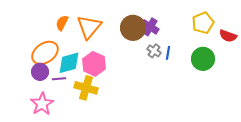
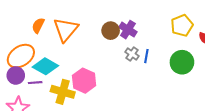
brown circle: (133, 28) -> (111, 31), size x0.7
cyan diamond: (69, 63) -> (45, 66), turned 45
pink hexagon: (94, 64) -> (84, 81), moved

